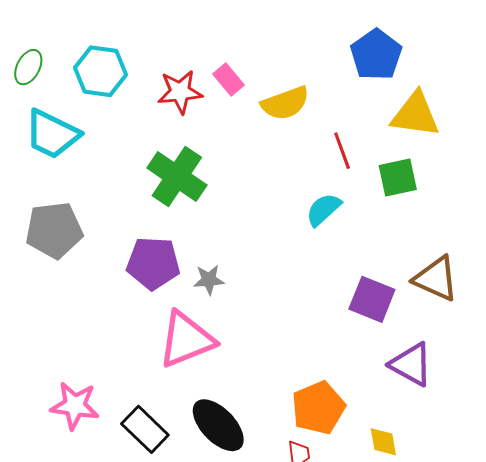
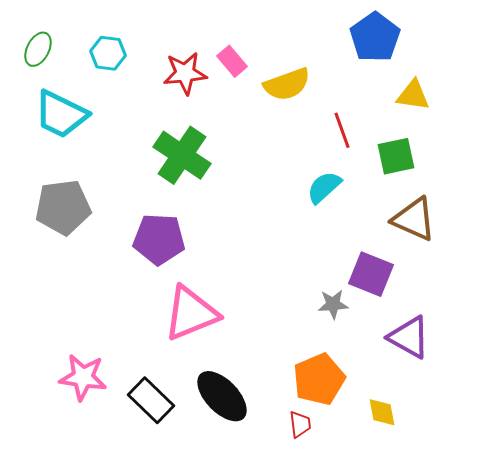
cyan hexagon: (101, 71) -> (108, 53), size x0.7
yellow triangle: (415, 115) -> (413, 95), size x0.7
brown triangle: (436, 279) -> (414, 219), moved
gray star: (209, 280) -> (333, 304), moved

